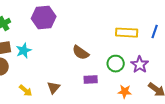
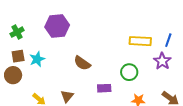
brown semicircle: (81, 53) -> (82, 63), moved
purple star: (140, 65) -> (162, 61), moved

